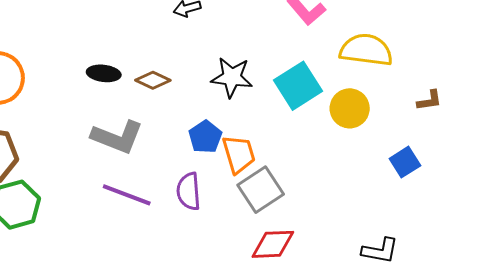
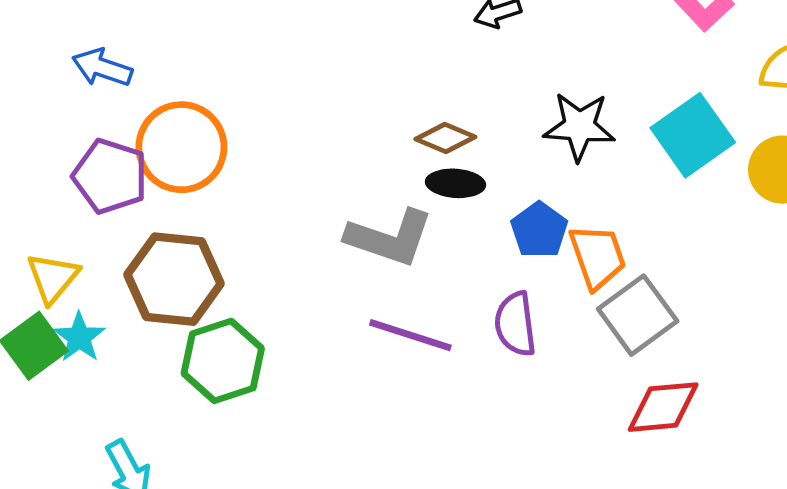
black ellipse: (104, 73) -> (456, 183), moved

